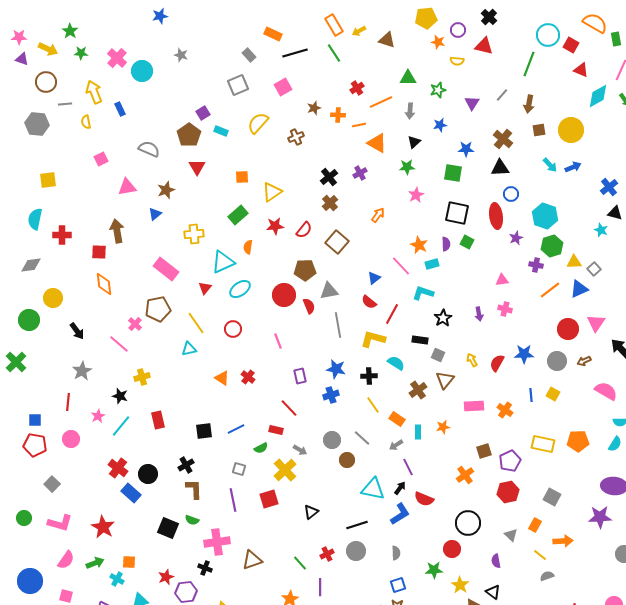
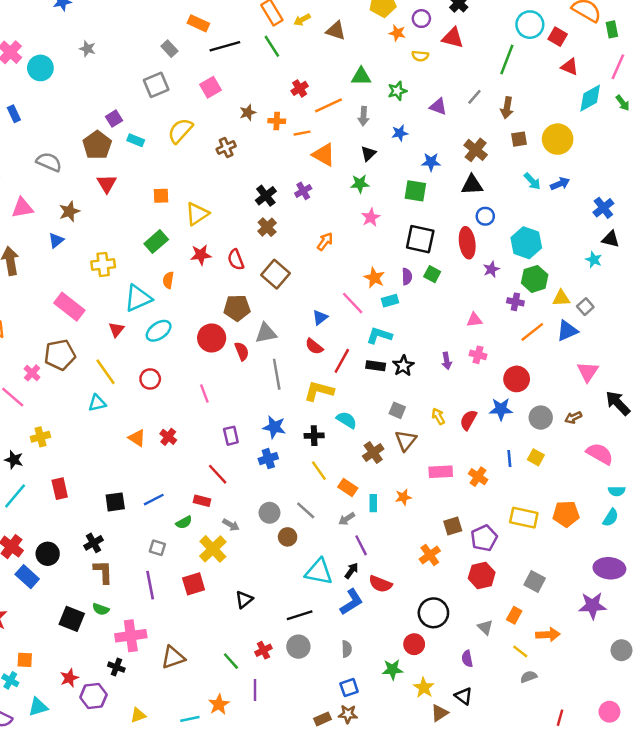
purple triangle: (472, 103) -> (438, 107), turned -42
red semicircle: (304, 230) -> (236, 260), turned 120
red circle: (568, 329) -> (517, 379), moved
black rectangle: (420, 340) -> (376, 366), moved

